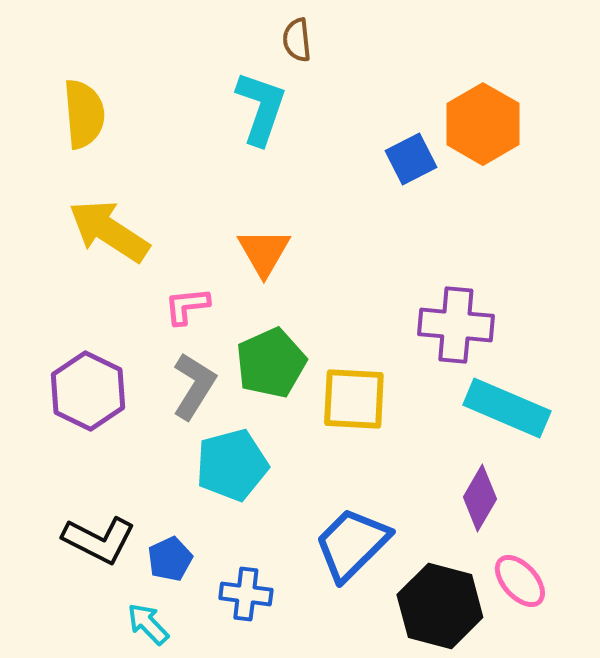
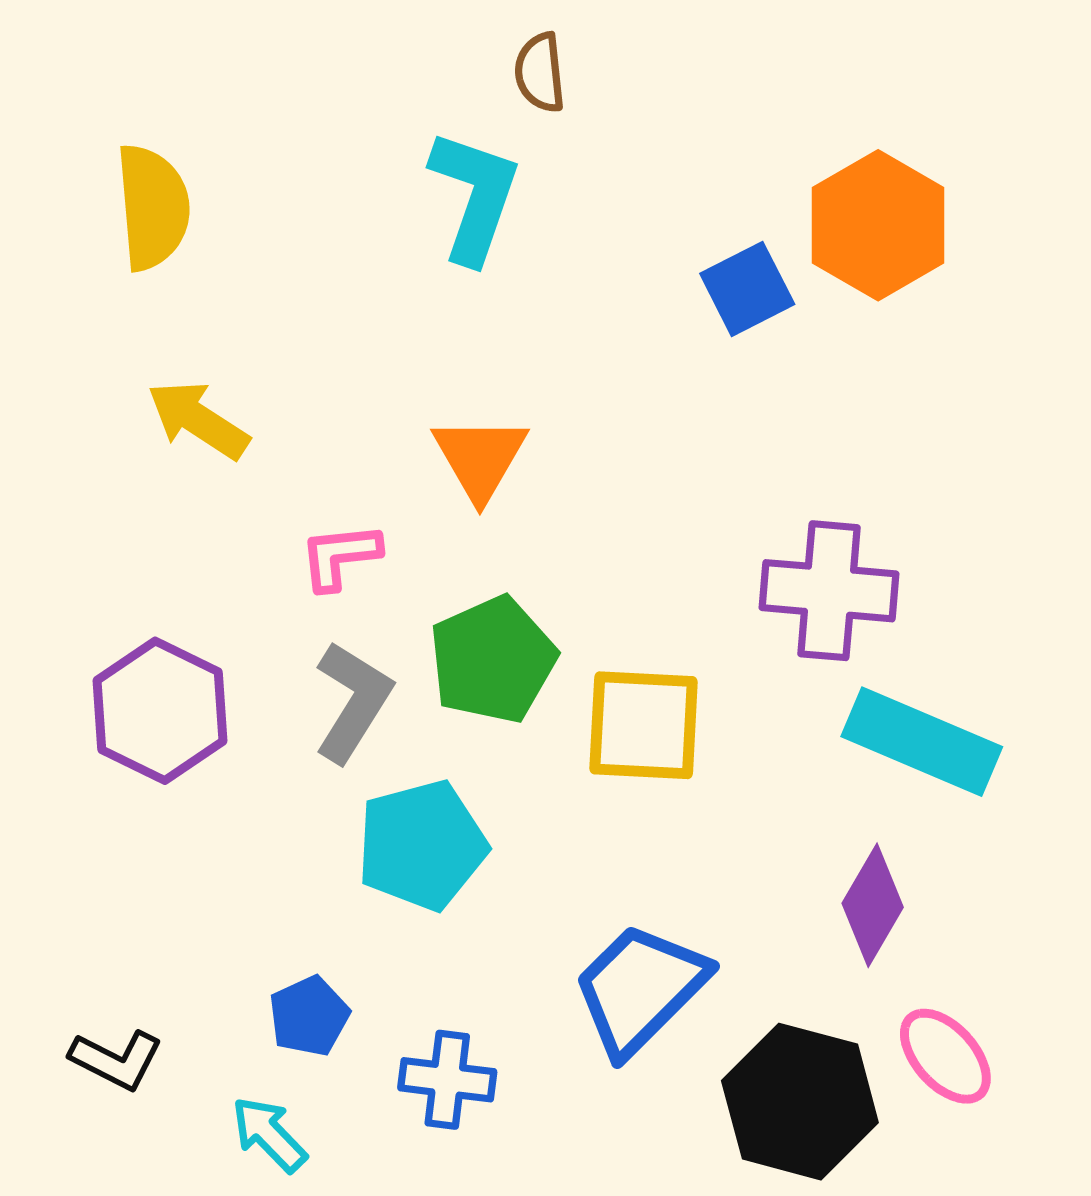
yellow arrow: (109, 231) -> (198, 420), size x0.7
black L-shape: (99, 540) -> (116, 1060), moved, size x0.7

